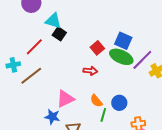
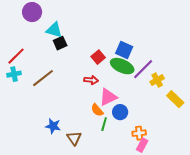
black square: (59, 34) -> (60, 43), turned 32
red line: (34, 47) -> (16, 56), moved
brown line: (31, 76) -> (43, 78), moved
pink triangle: (65, 99) -> (108, 97), moved

